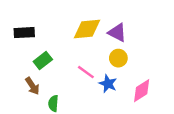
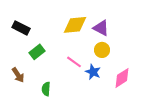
black rectangle: (24, 33) -> (21, 28), turned 30
brown arrow: (32, 86) -> (18, 75), moved

